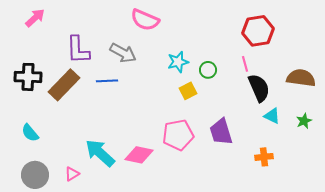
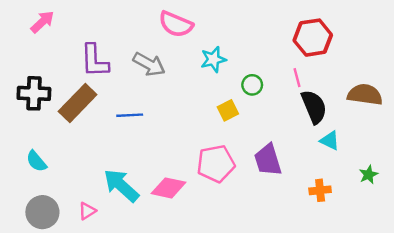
cyan star: (178, 62) -> (213, 59), moved
blue line: (107, 81) -> (130, 115), moved
green star: (304, 121) -> (369, 175), moved

